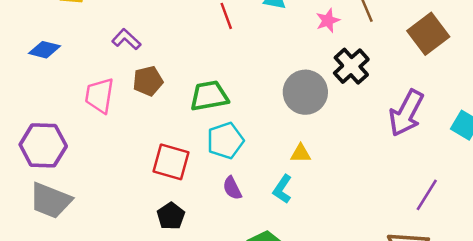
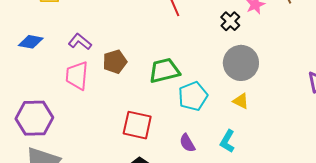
purple L-shape: (126, 39) -> (80, 42), moved
black cross: (351, 66) -> (230, 21), moved, size x0.7
cyan pentagon: (225, 141) -> (193, 96), moved
yellow triangle: (301, 153) -> (241, 101), moved, turned 30

